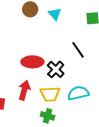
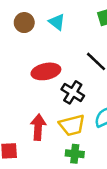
red ellipse: (32, 62) -> (46, 71), moved

